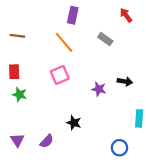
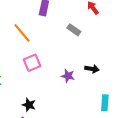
orange line: (64, 42) -> (22, 33), moved
black star: (74, 123) -> (29, 105), moved

